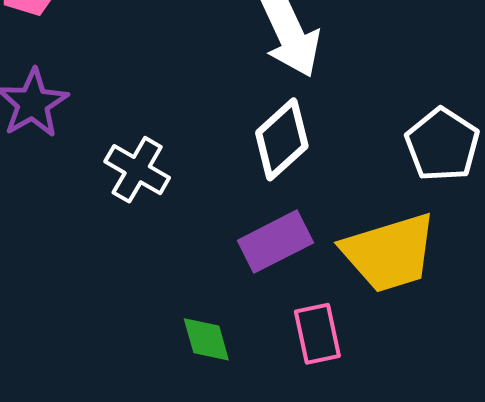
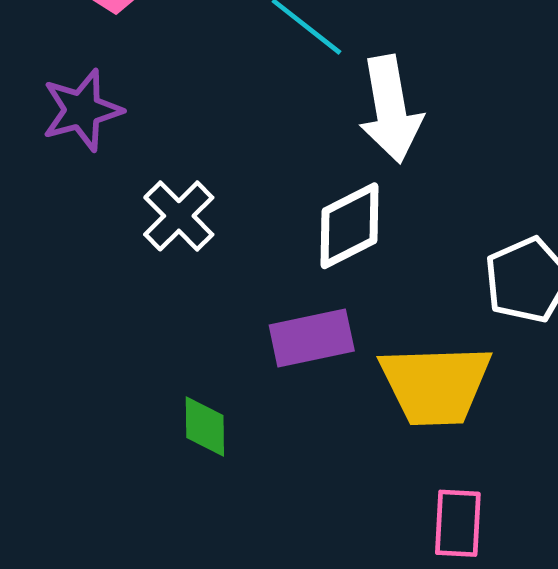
pink rectangle: (317, 334) -> (458, 523), moved

